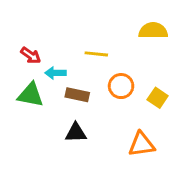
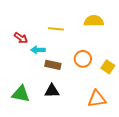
yellow semicircle: (153, 31) -> (94, 21), moved
yellow line: (96, 54) -> (56, 29), moved
green triangle: (31, 95) -> (21, 94), moved

